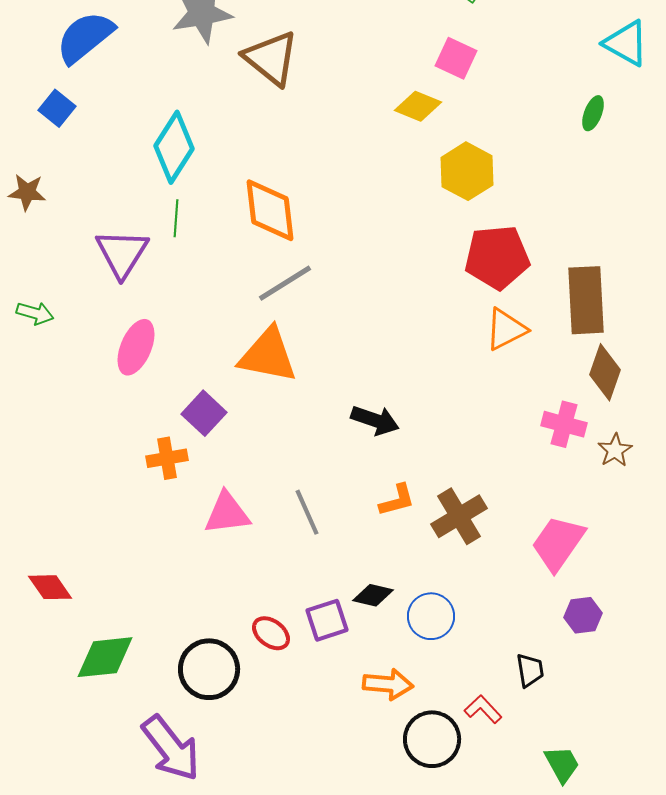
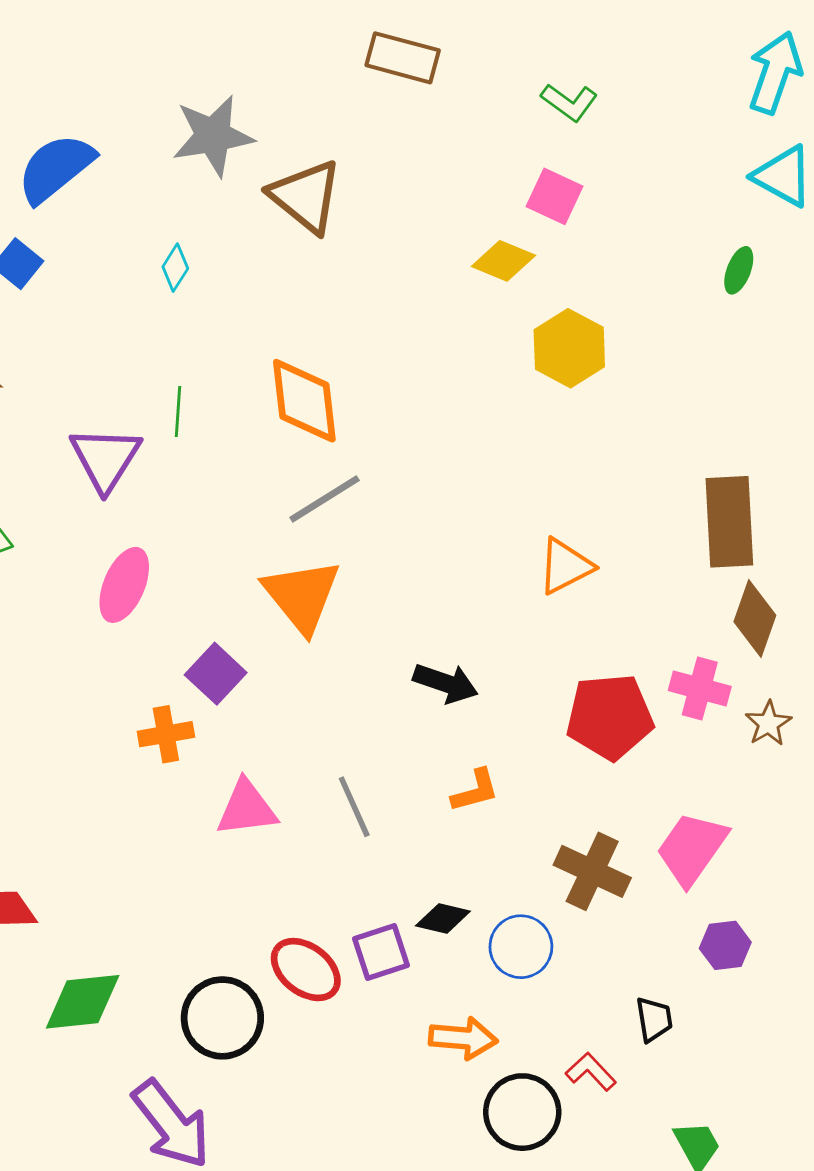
cyan diamond: (174, 147) -> (175, 268), moved, size x0.5
red pentagon: (497, 257) -> (610, 717), moved
orange triangle: (506, 329) -> (565, 566), moved
orange triangle: (268, 355) -> (302, 596), turned 40
brown cross: (459, 516) -> (592, 871), moved, turned -34
red ellipse: (271, 633) -> (306, 970), size x1.4

